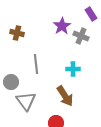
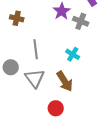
cyan cross: (73, 69) -> (73, 54), turned 32
gray triangle: (26, 101) -> (35, 78), moved

